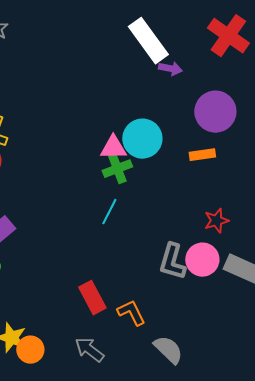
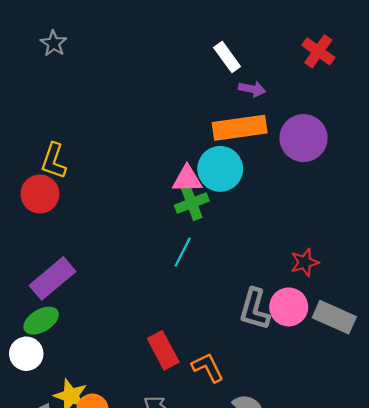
red cross: (228, 36) -> (318, 51), size x0.7
white rectangle: (148, 41) -> (227, 57), size x0.6
orange rectangle: (202, 155) -> (240, 128), moved, size x1.8

